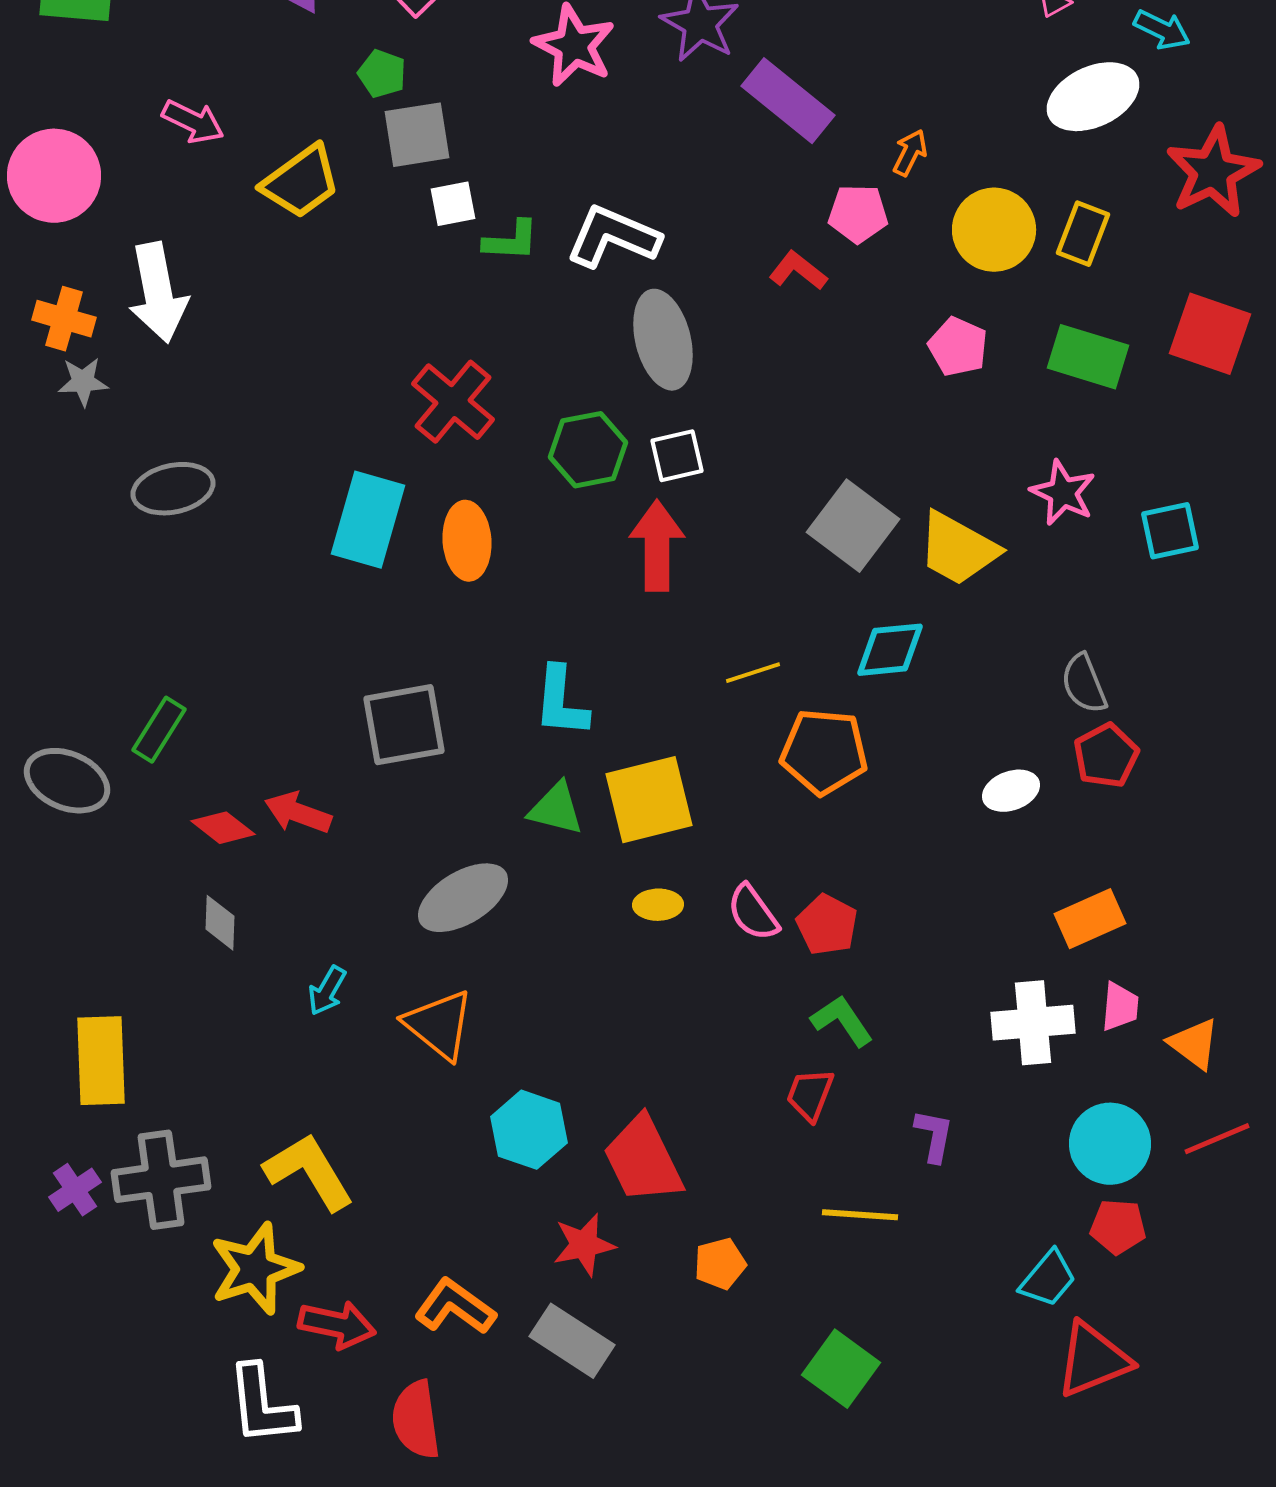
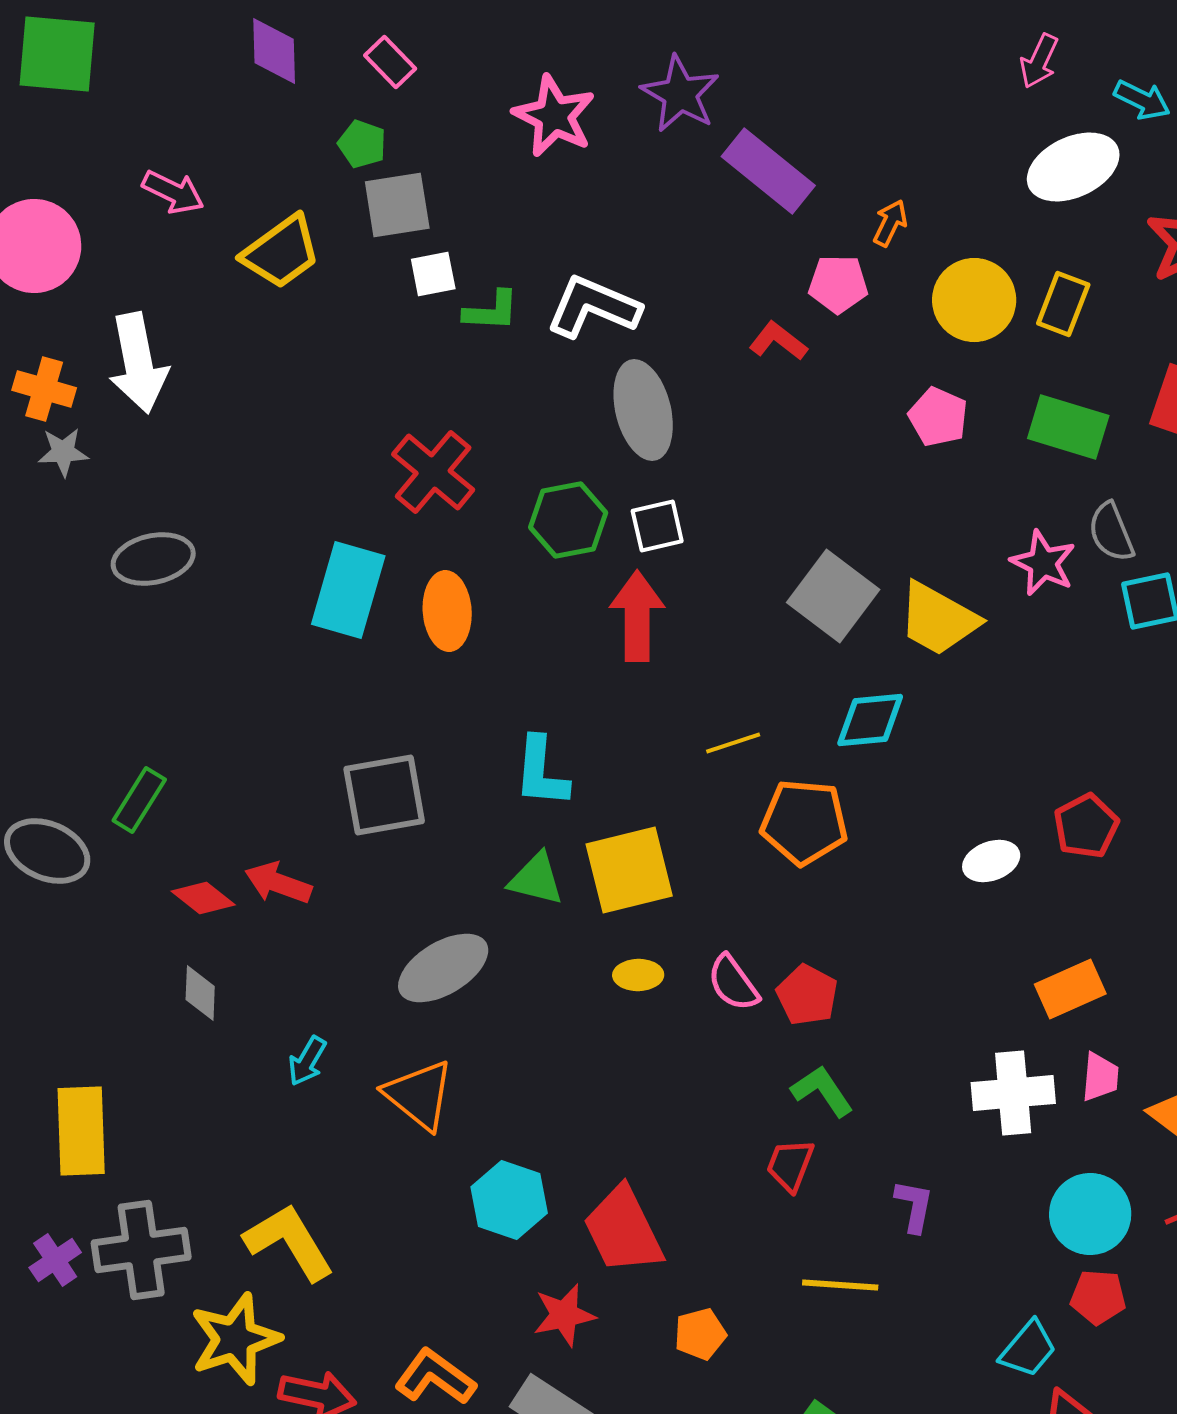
gray semicircle: (1084, 684) -> (1111, 532), moved

